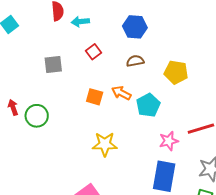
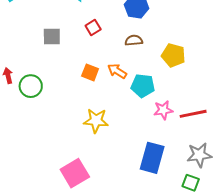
cyan pentagon: (148, 105) -> (143, 86), turned 30
pink star: (169, 141) -> (163, 110), moved

